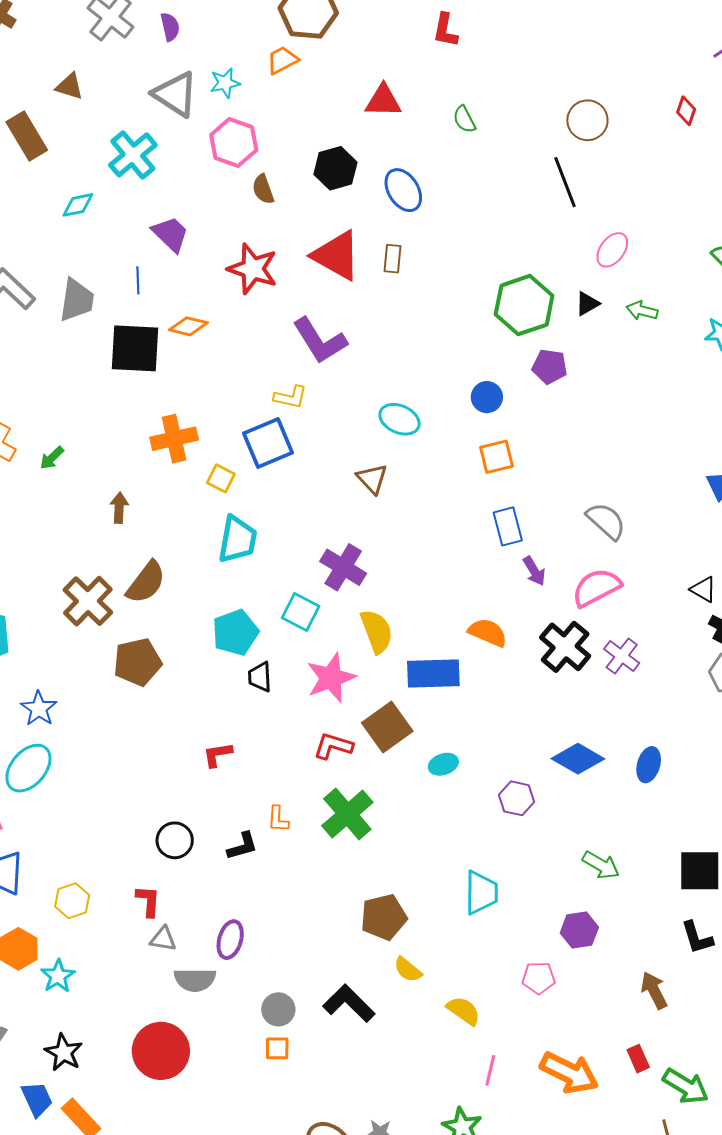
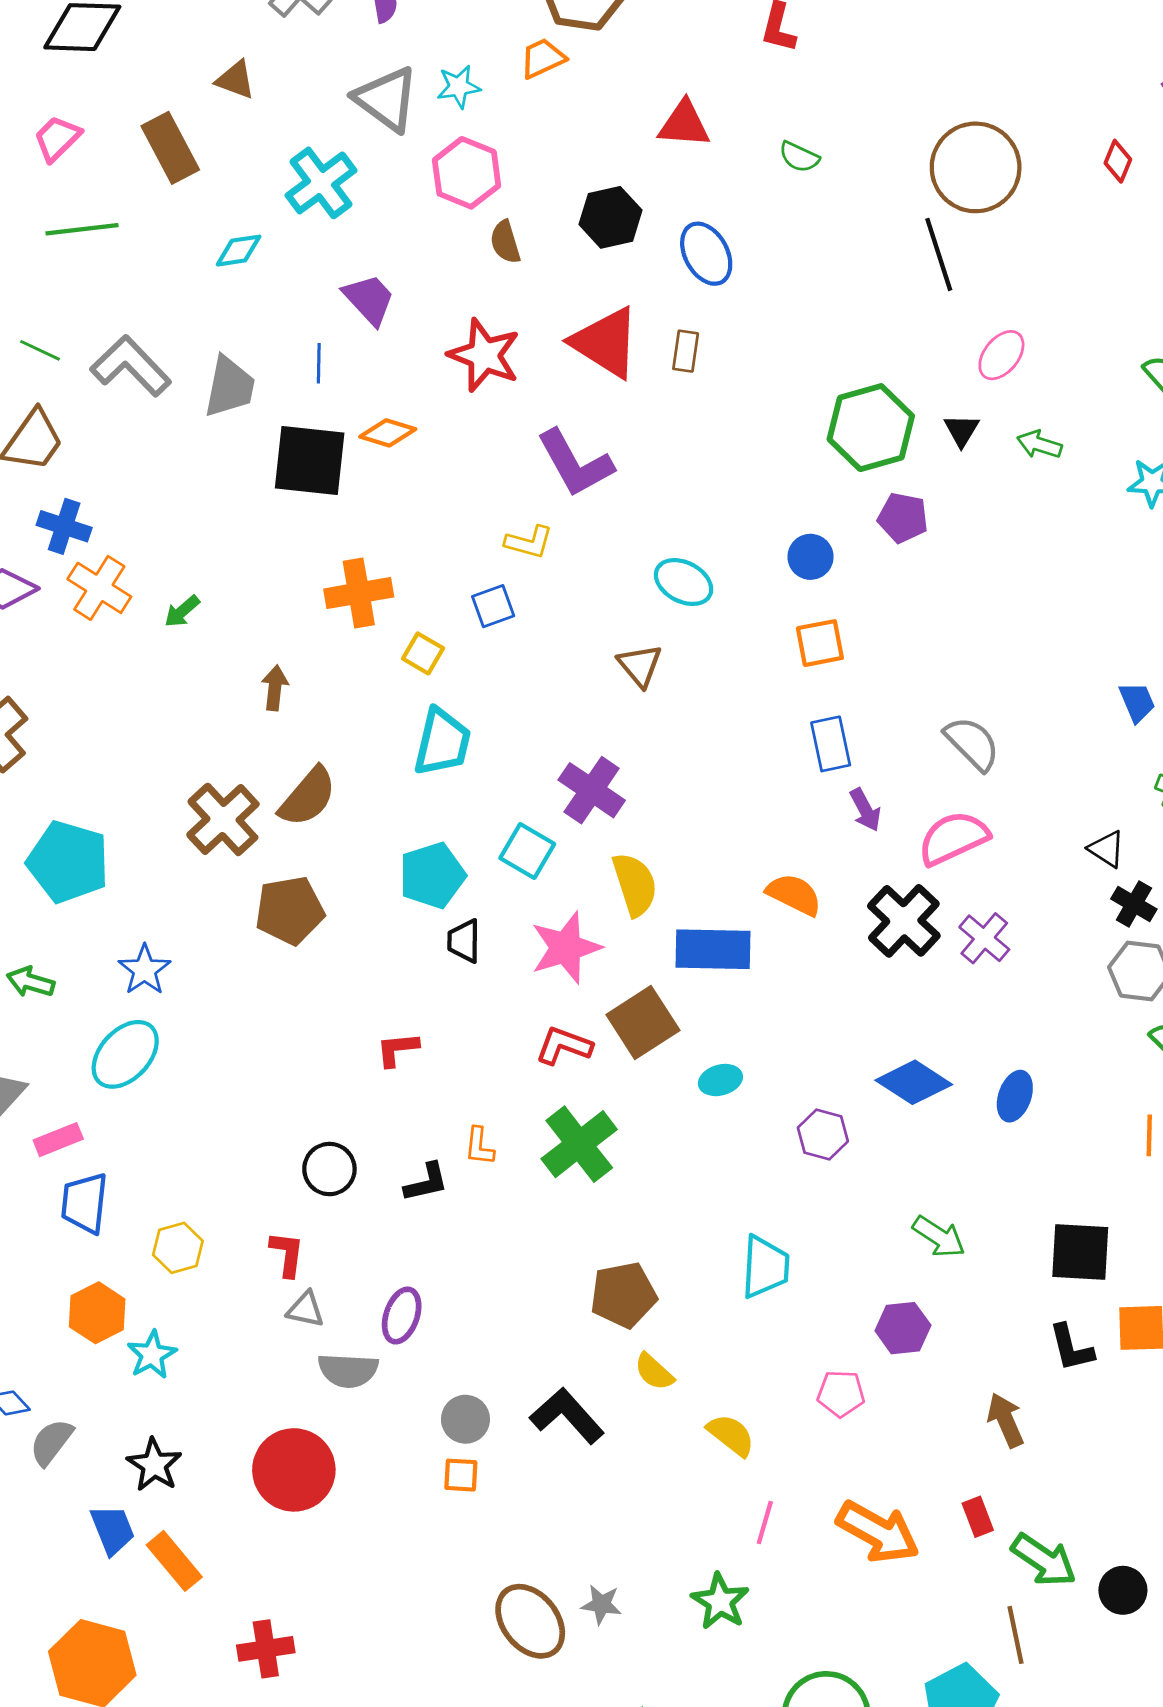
green semicircle: (464, 119) -> (799, 157), turned -40
brown circle: (587, 120) -> (976, 167), size x1.5
black triangle: (587, 304) -> (961, 430), turned -32
blue square: (268, 443) -> (493, 606), size x0.6

